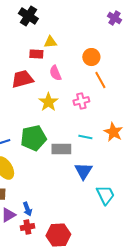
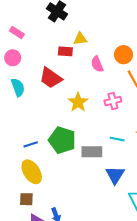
pink semicircle: (55, 73) -> (97, 64), moved
red trapezoid: (22, 79) -> (51, 78), turned -130
green pentagon: (33, 138) -> (62, 140), turned 30

